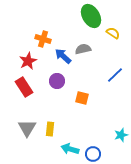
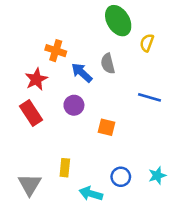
yellow semicircle: (113, 33) -> (147, 43), turned -104
gray semicircle: (83, 49) -> (108, 64), turned -91
blue line: (115, 75) -> (149, 97), turned 60
gray triangle: (27, 128) -> (30, 185), moved
blue circle: (93, 154) -> (121, 177), moved

